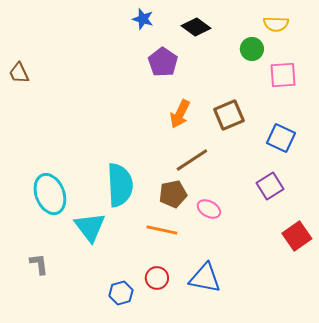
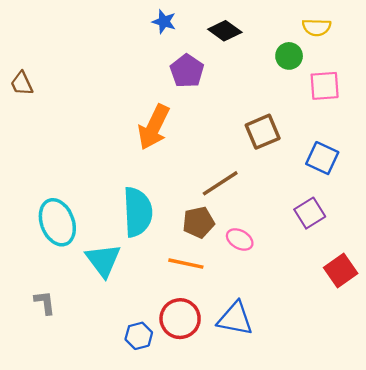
orange arrow: (180, 114) -> (154, 127), moved, size x1.4
red circle: (157, 278) -> (180, 319), size x1.5

